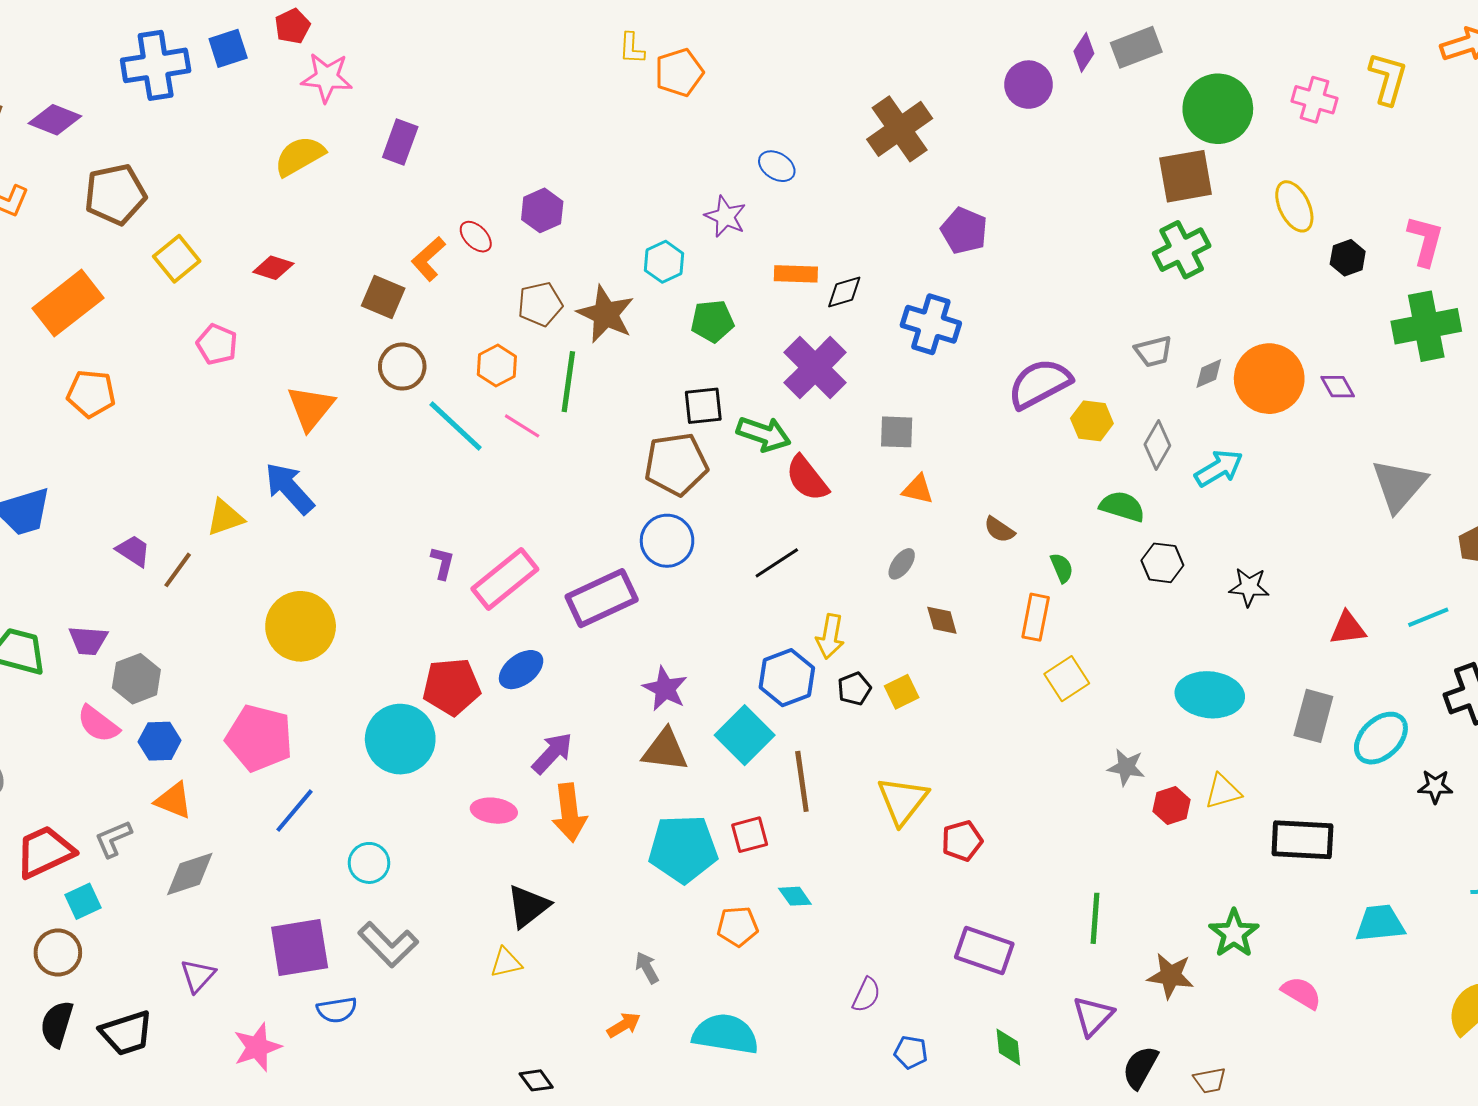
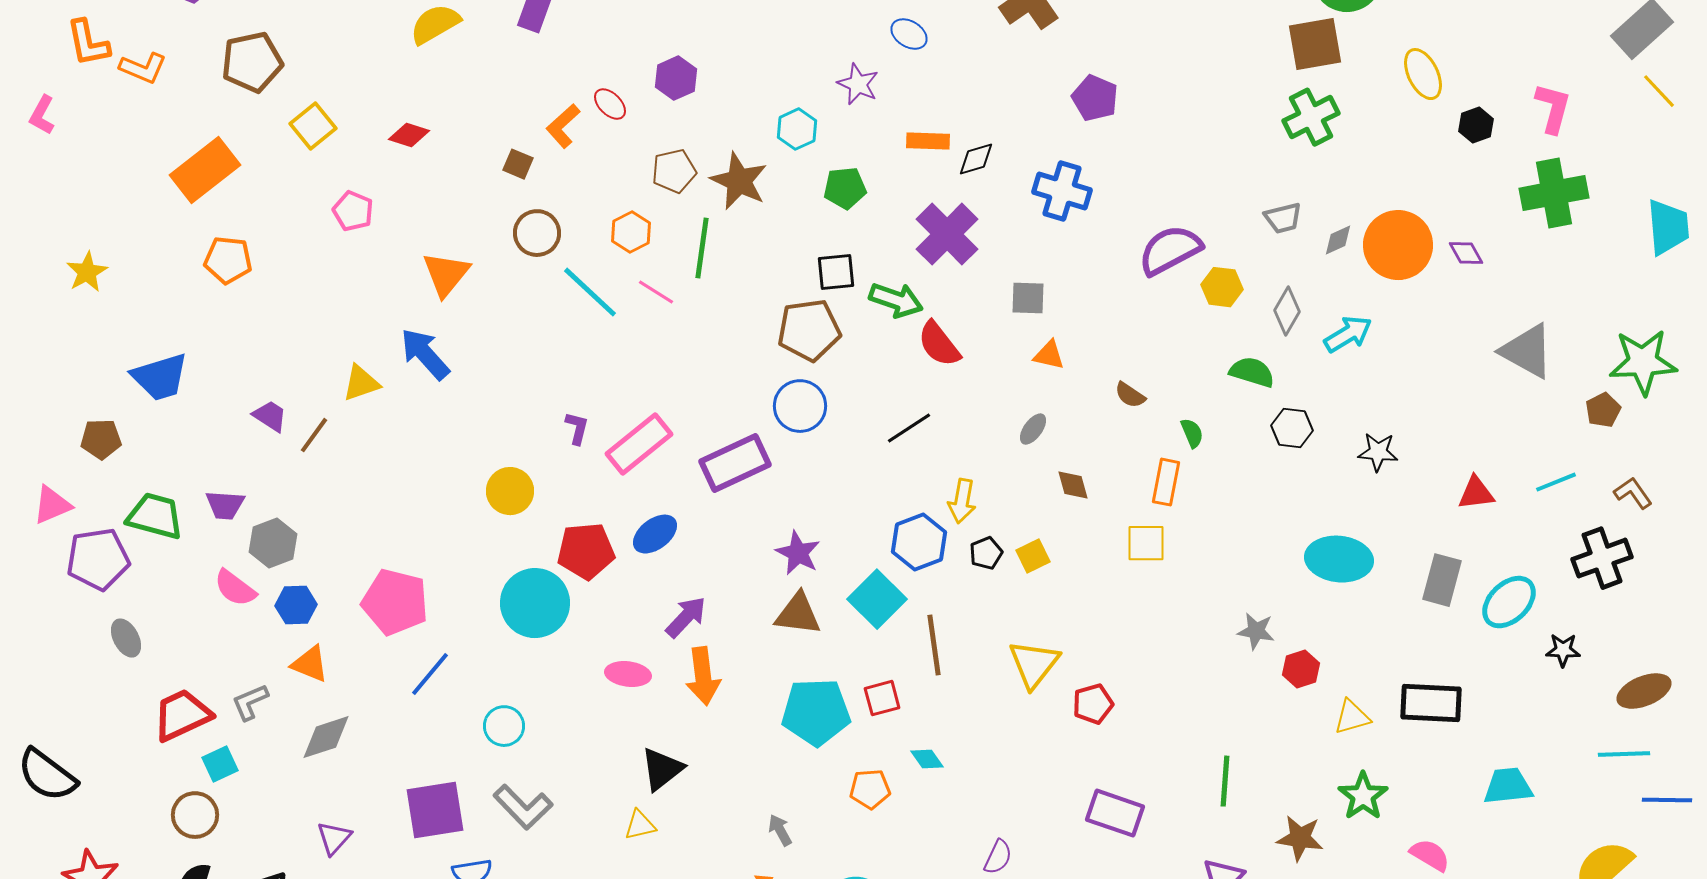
brown square: (383, 297) -> (518, 164), size x0.7
gray triangle: (1399, 485) -> (1527, 351), turned -42
yellow circle: (301, 626) -> (510, 491), moved, size x0.7
yellow square: (1067, 679) -> (1146, 543), moved, turned 33
yellow triangle: (1223, 791) -> (1352, 717), moved

